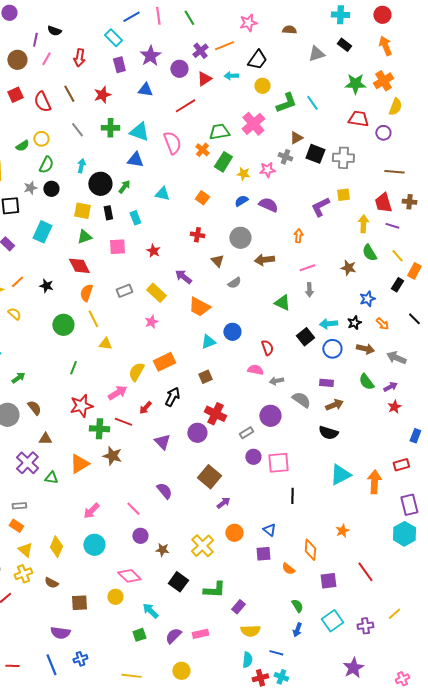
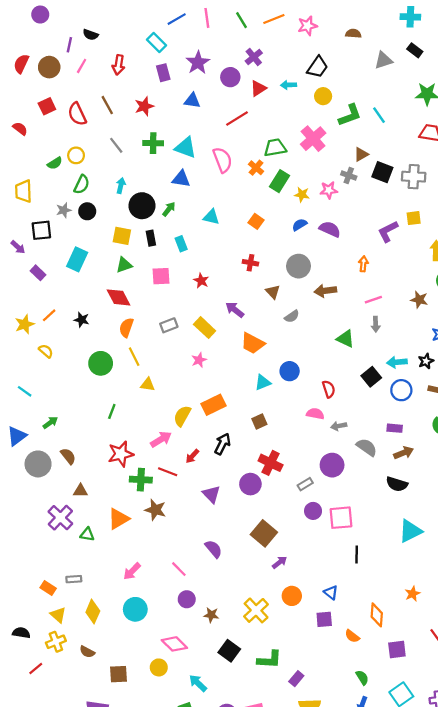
orange line: (224, 46) -> (274, 19), moved
gray rectangle: (19, 506) -> (74, 579), moved

